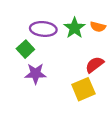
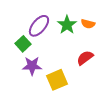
purple ellipse: (43, 29) -> (39, 26), turned -55
yellow square: (83, 89) -> (57, 80), moved

